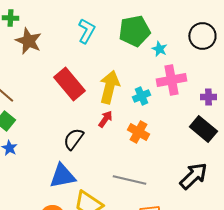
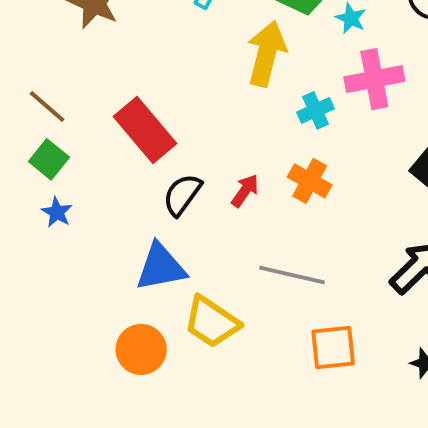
red rectangle: (69, 84) -> (145, 130), moved
yellow arrow: (109, 87) -> (267, 54), moved
red arrow: (105, 119) -> (245, 191), moved

